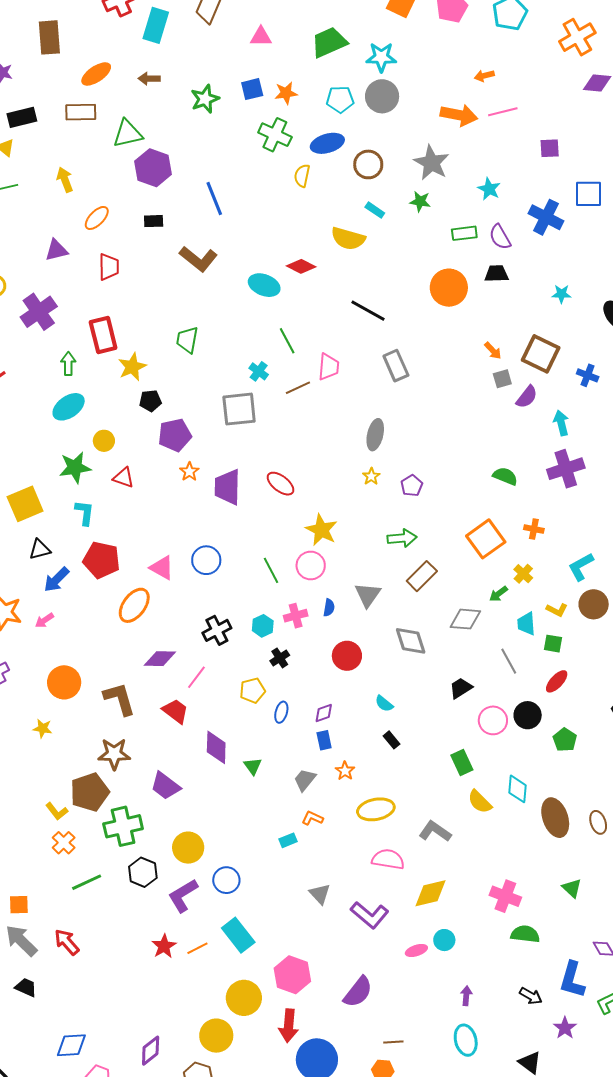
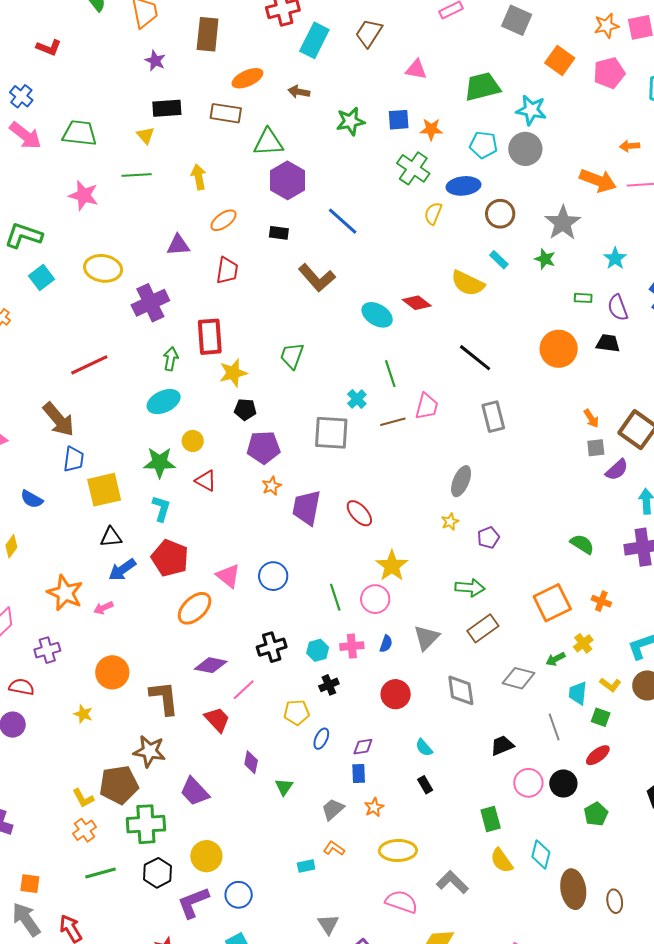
blue line: (214, 199) -> (343, 221), turned -36
green rectangle: (464, 233) -> (583, 298), size x0.7
purple diamond: (216, 747) -> (251, 762), size x0.7

